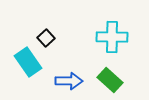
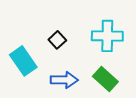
black square: (46, 38) -> (57, 40), moved

